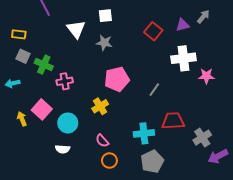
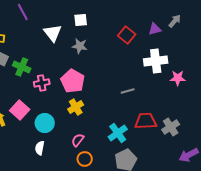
pink pentagon: (117, 79) -> (73, 81), moved, turned -30
gray line: (154, 90) -> (128, 91), turned 40
cyan cross: (144, 133) -> (118, 133), turned -30
gray cross: (202, 138) -> (171, 127), moved
pink semicircle: (102, 141) -> (78, 140), turned 80
white semicircle: (63, 149) -> (40, 148), turned 96

